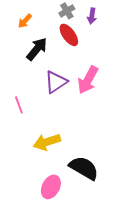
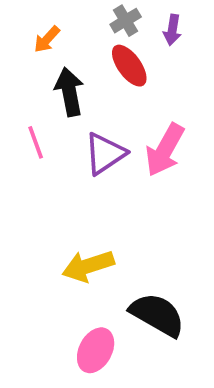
black arrow: (37, 49) -> (69, 92), turned -50
pink line: (19, 105) -> (36, 142), moved

